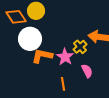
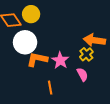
yellow cross: (80, 47) -> (86, 54), moved
orange line: (63, 84) -> (50, 88), moved

